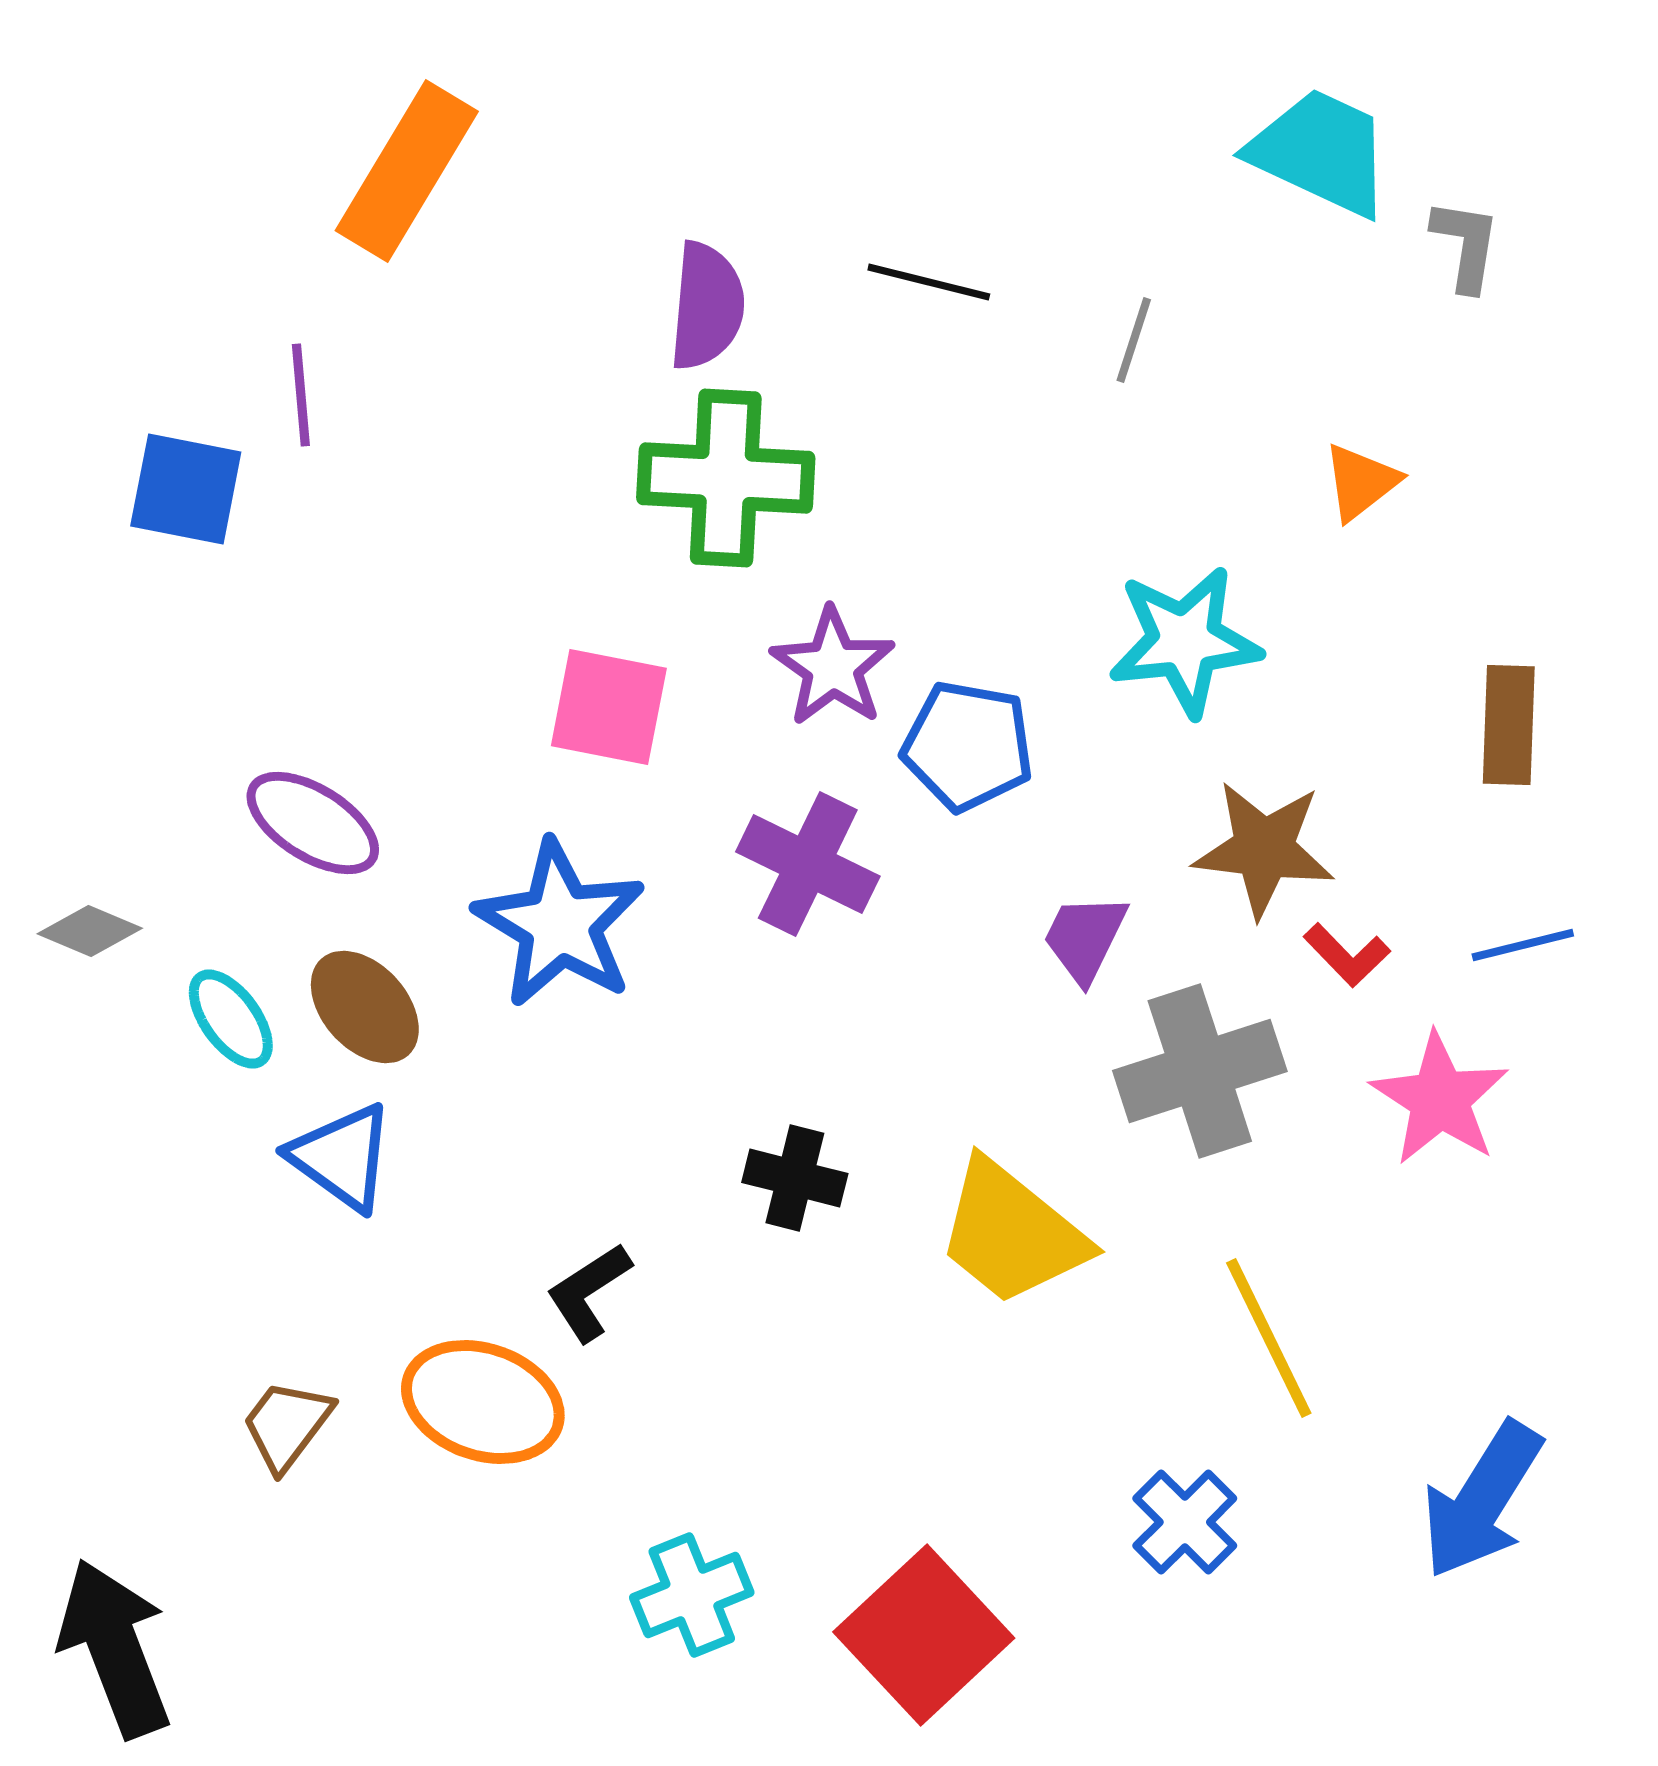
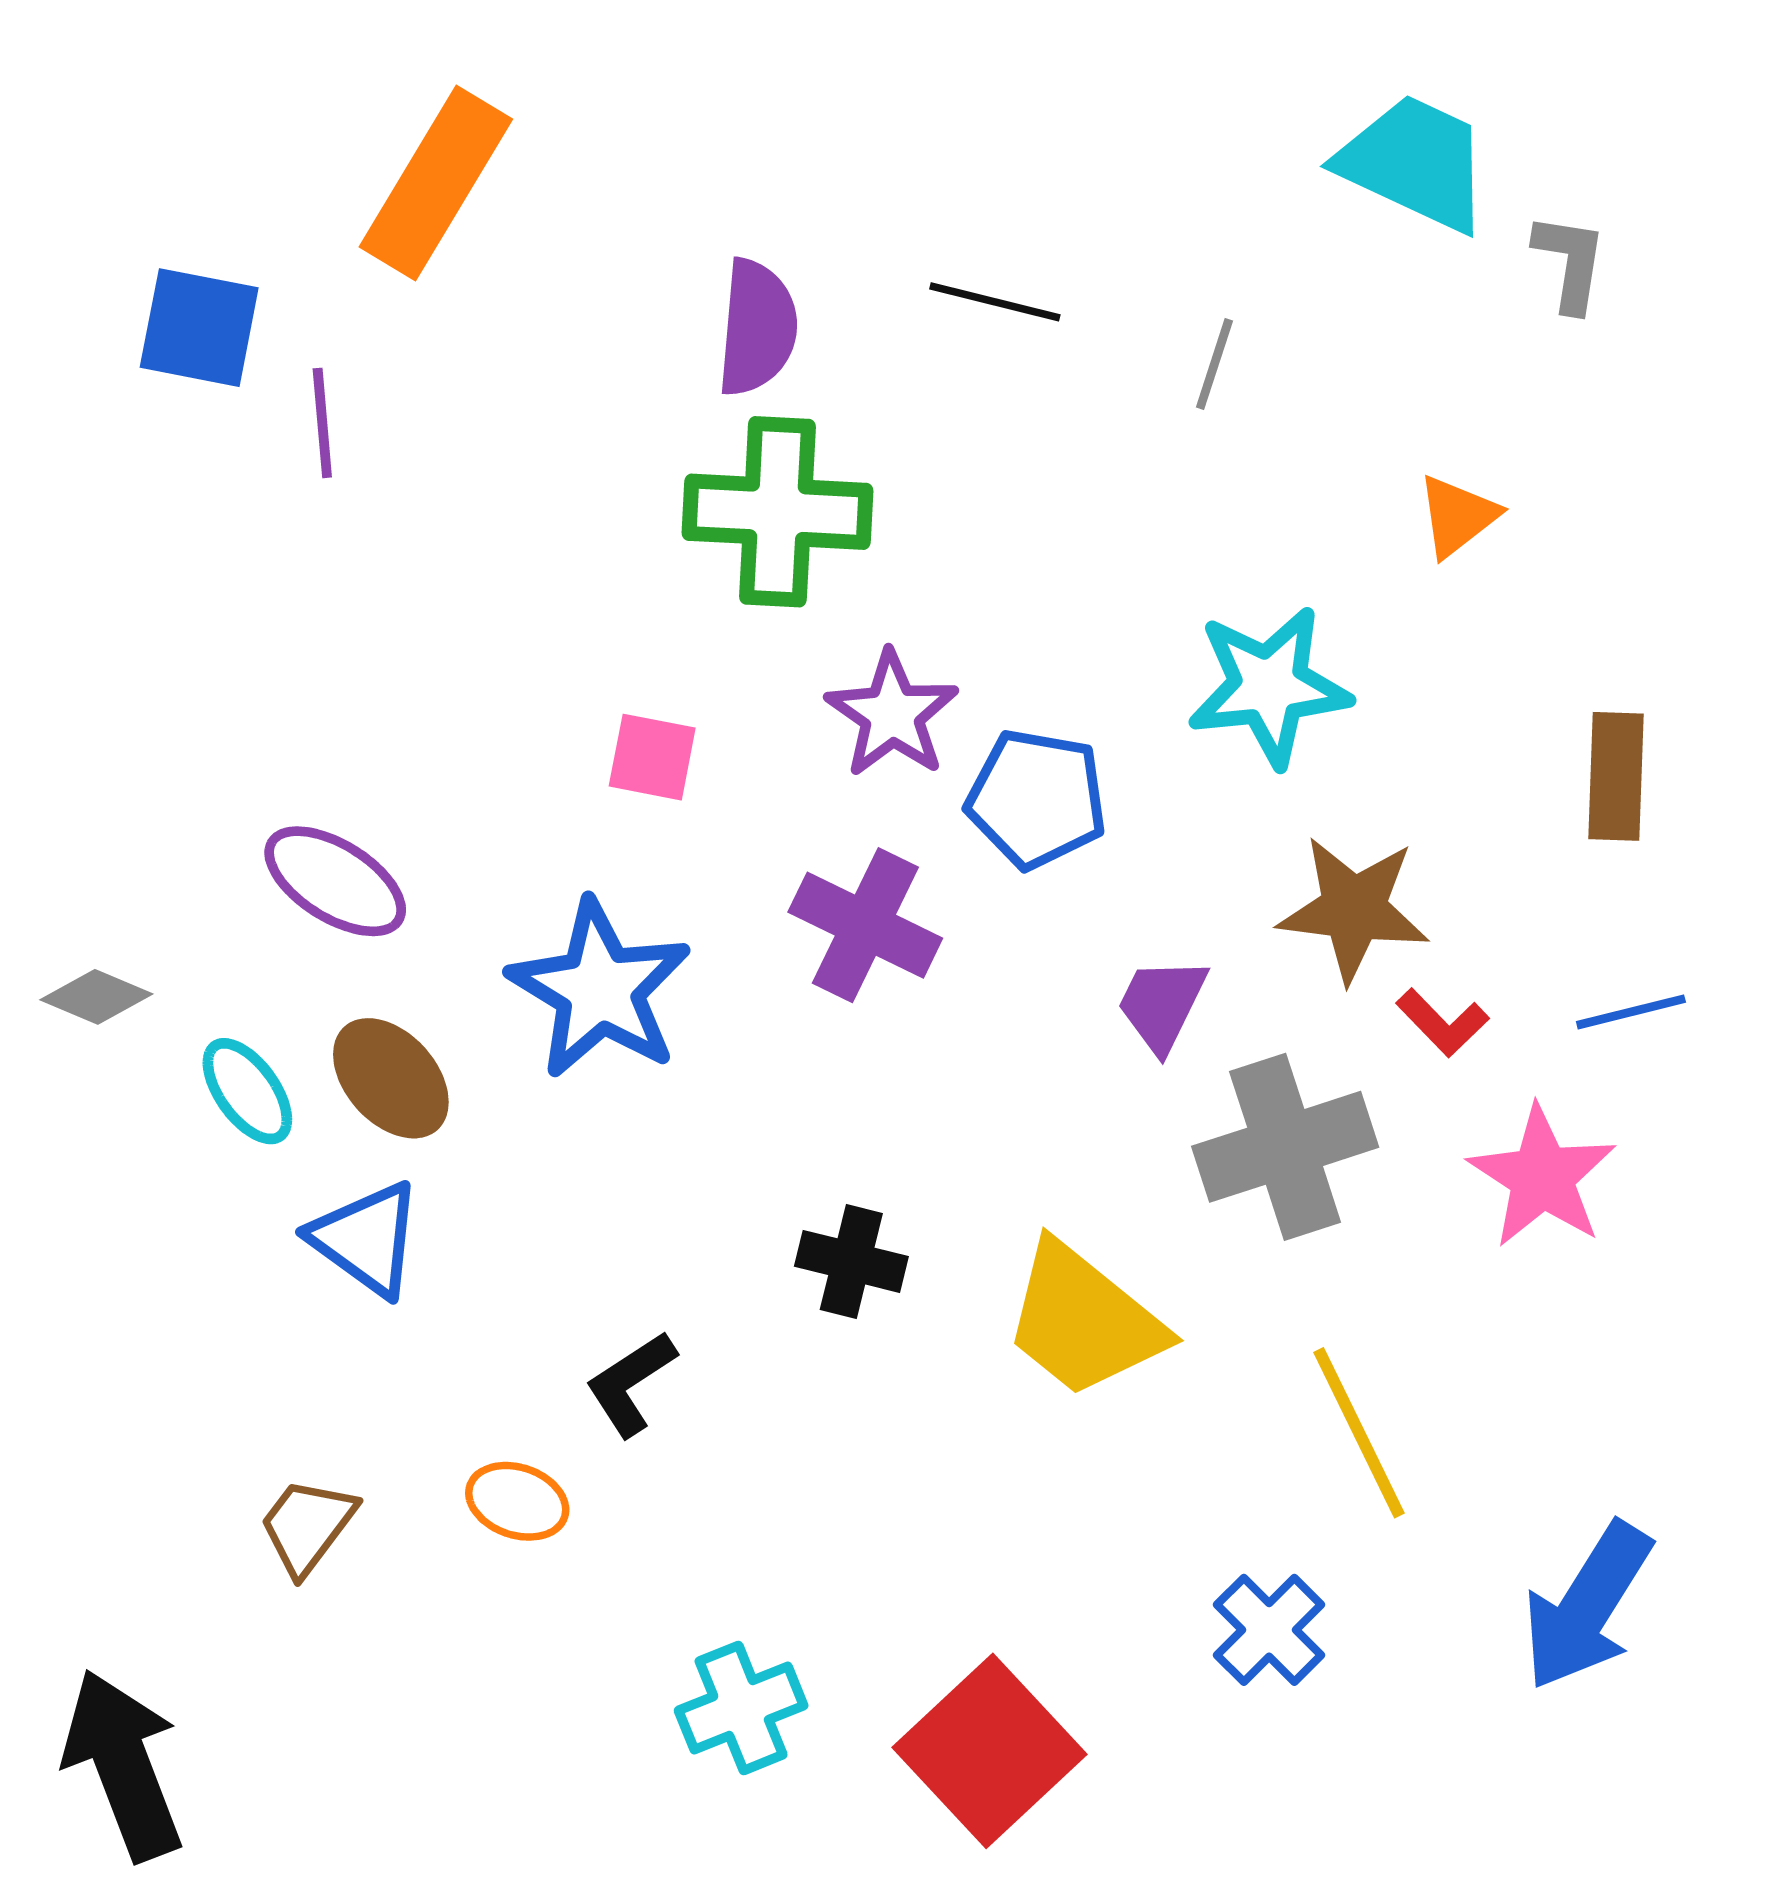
blue square: (186, 489) -> (199, 328), moved
pink square: (609, 707) -> (652, 757), size x0.7
orange ellipse: (483, 1402) -> (517, 1501), size x0.6

